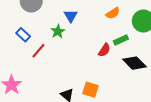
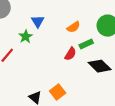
orange semicircle: (113, 13) -> (73, 27), moved
orange square: (91, 90) -> (58, 92), turned 35

